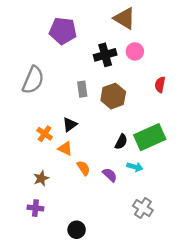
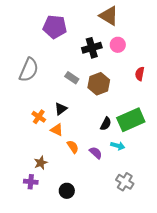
gray rectangle: (82, 89) -> (72, 78), turned -48
brown star: (41, 178) -> (41, 163), moved
black circle: (77, 230) -> (67, 191), moved

